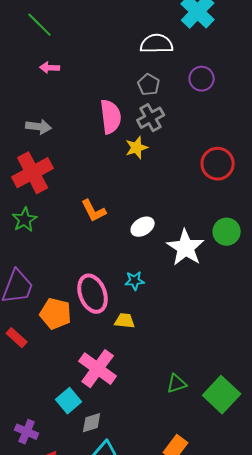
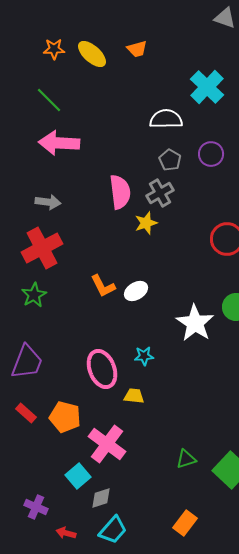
pink arrow: (50, 68) -> (59, 143), size x2.0
gray pentagon: (149, 85) -> (170, 160), moved
white ellipse: (143, 227) -> (136, 291), moved
orange pentagon: (56, 314) -> (65, 417), moved

